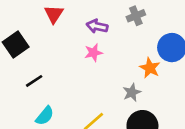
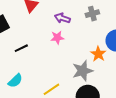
black line: (34, 81) -> (21, 48), moved
gray star: (132, 92) -> (83, 71), size x1.5

